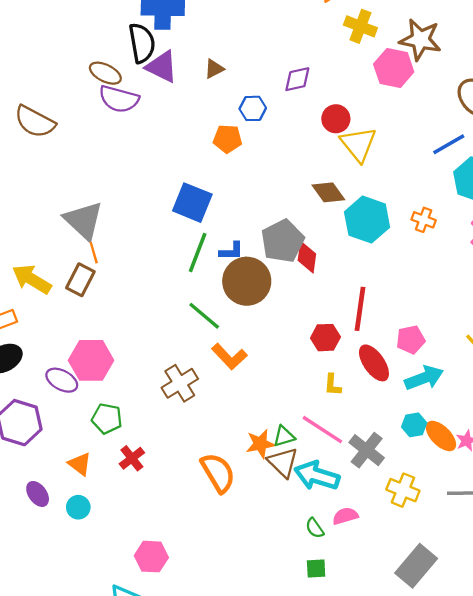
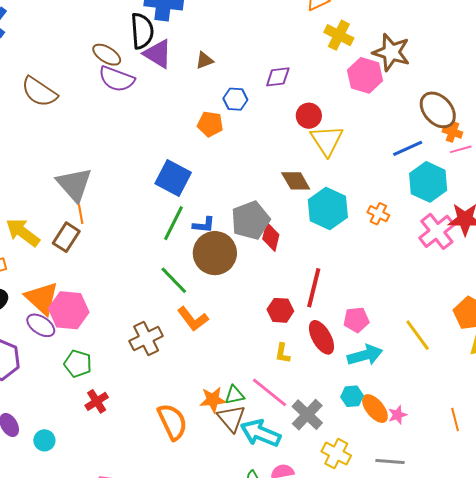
orange triangle: (80, 464) -> (42, 298), moved, size x1.6

